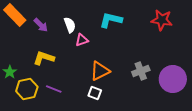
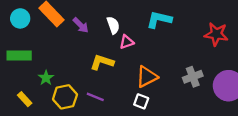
red star: (162, 20) -> (216, 34), moved
yellow L-shape: (44, 58) -> (102, 62), moved

